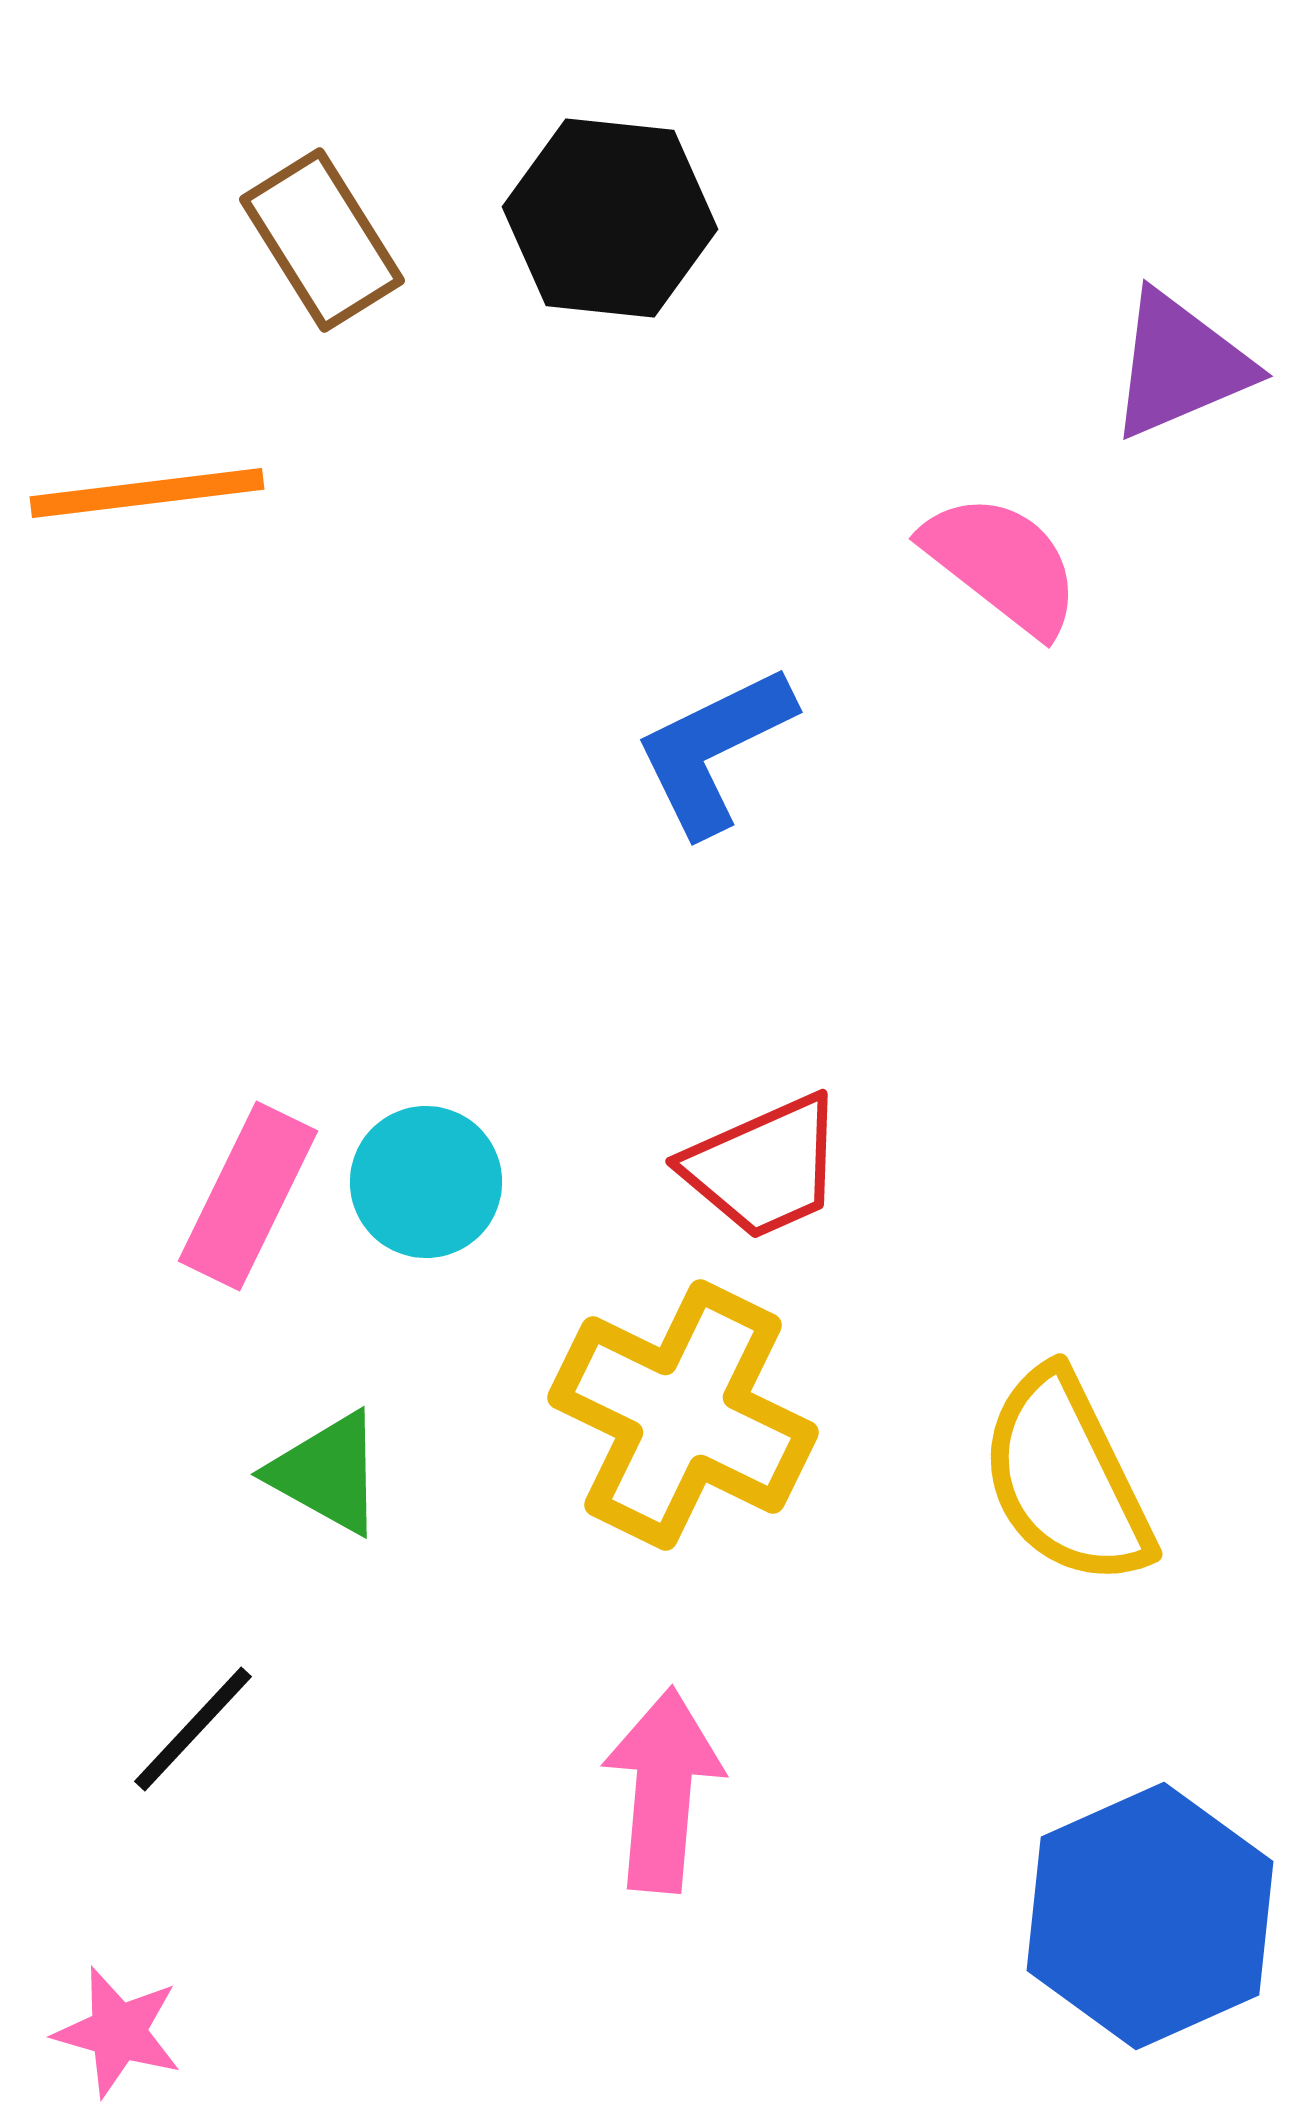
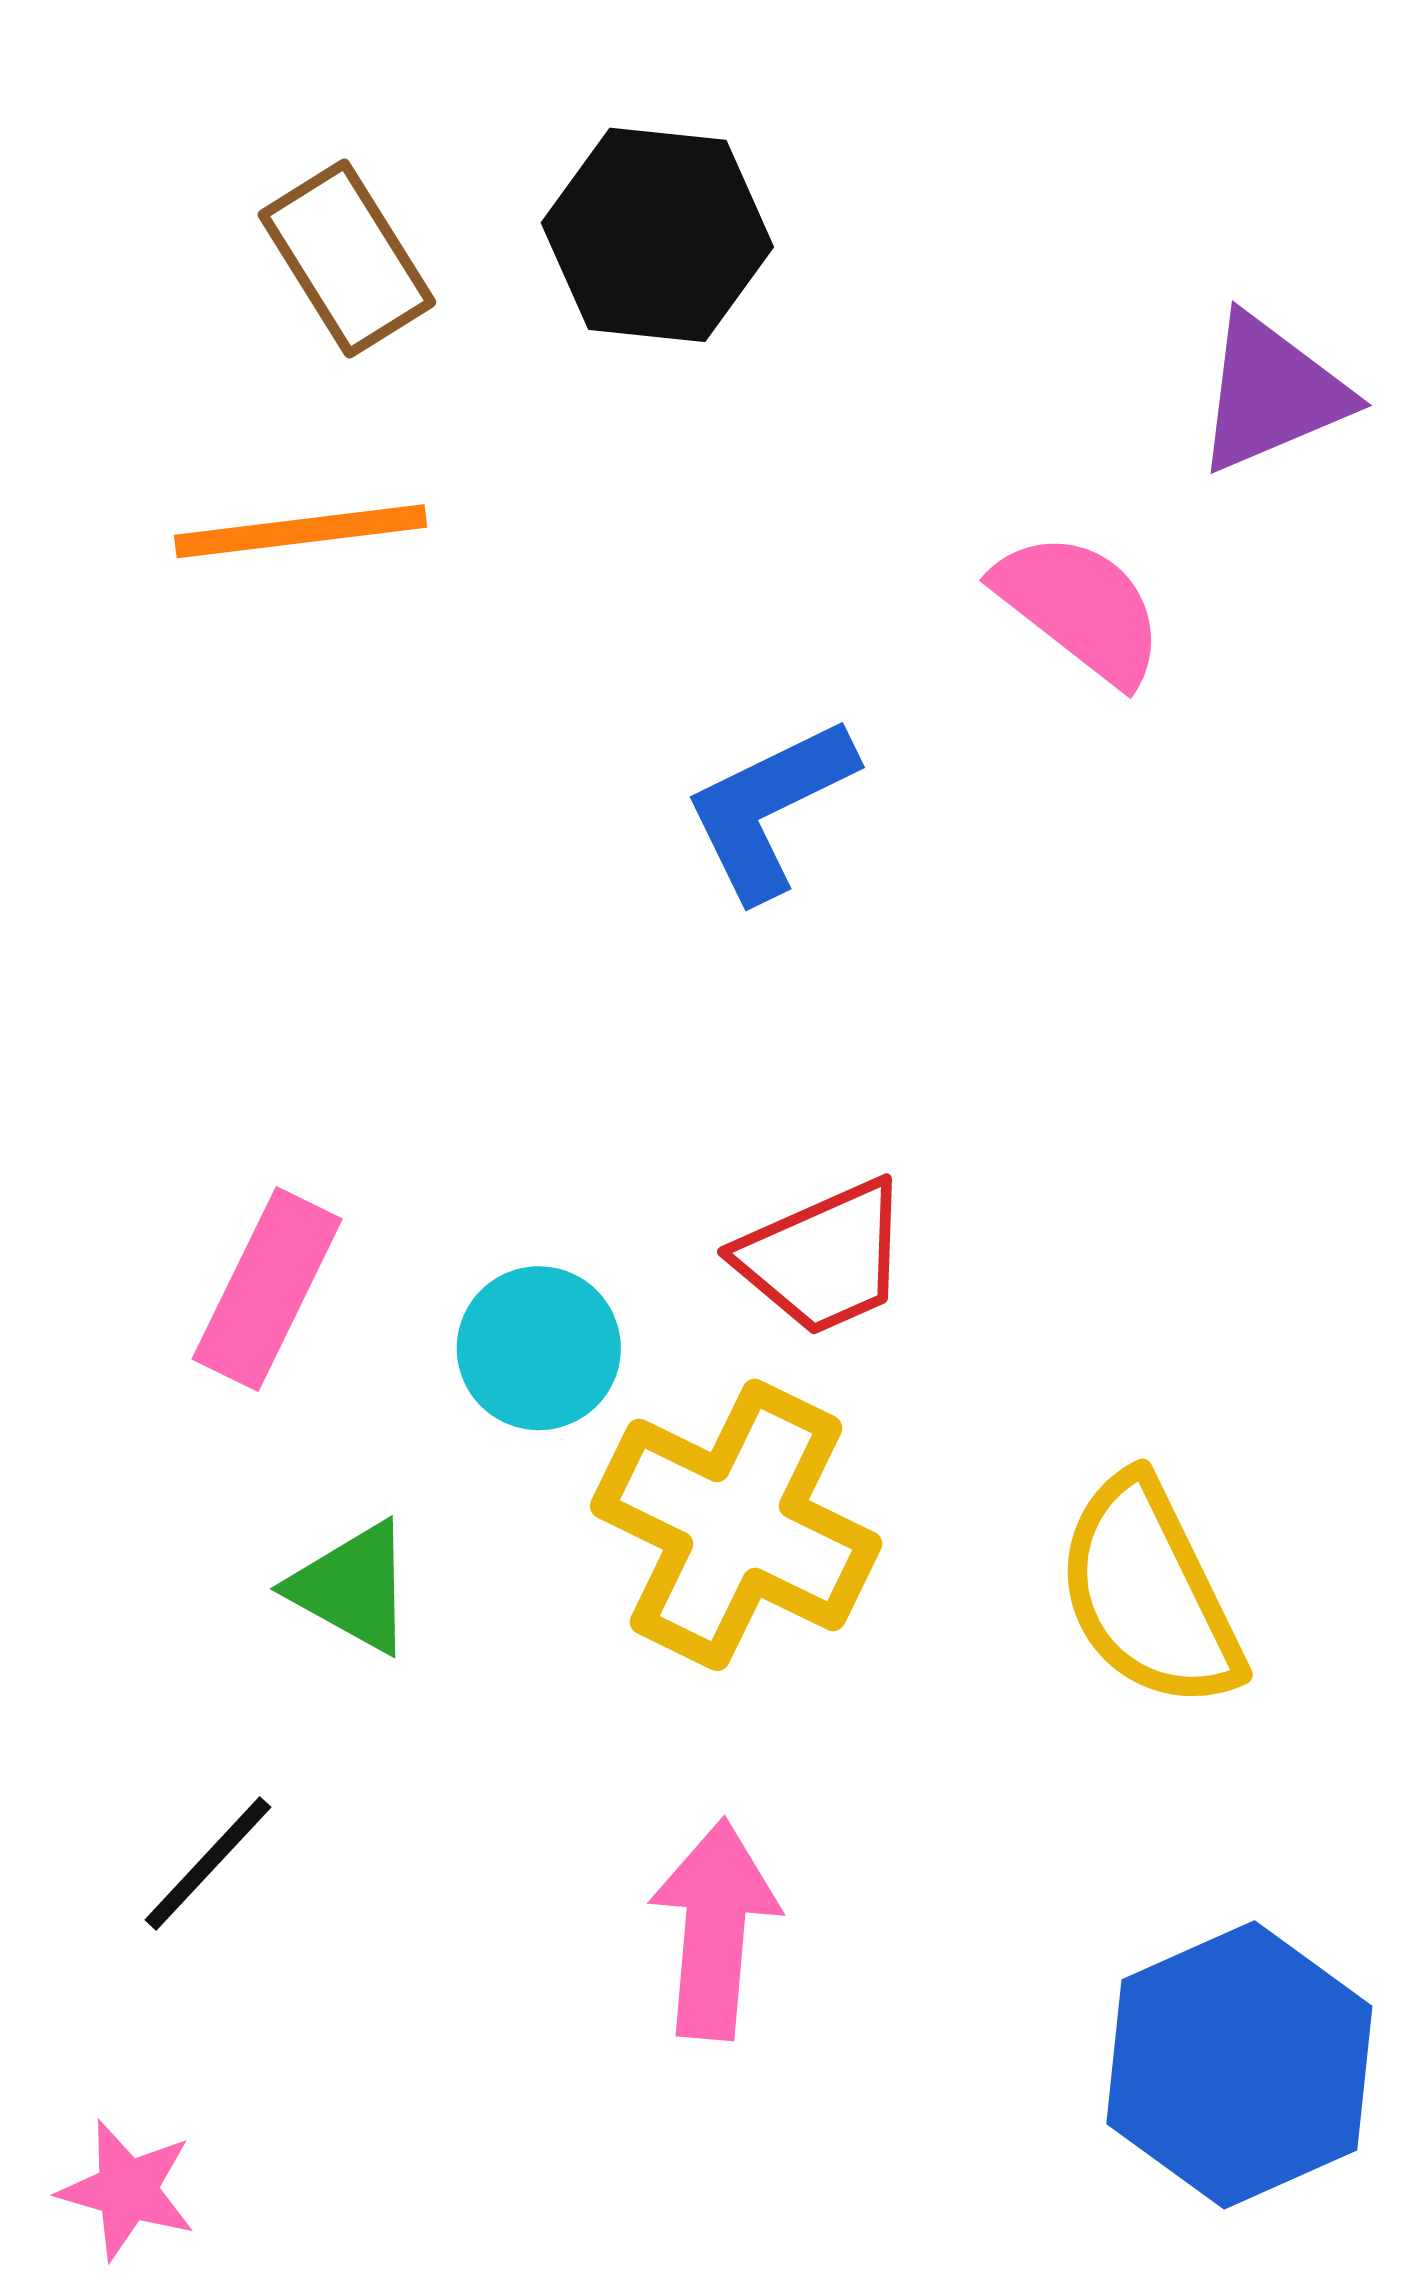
orange line: (147, 493) -> (301, 531), moved
cyan circle: (426, 1182) -> (539, 1348), moved

